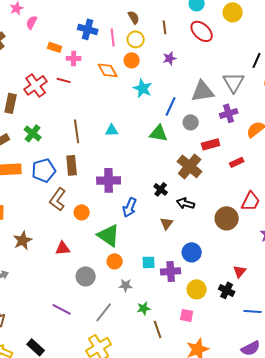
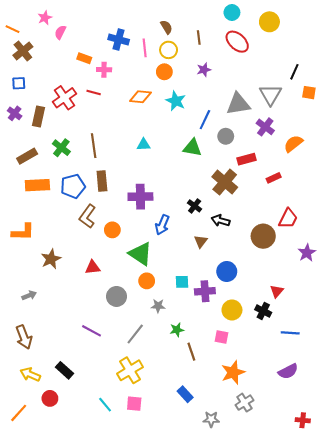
orange diamond: (108, 70) -> (140, 97), moved, turned -55
purple cross: (229, 113) -> (265, 127), turned -36
brown line: (77, 131) -> (94, 146), moved

